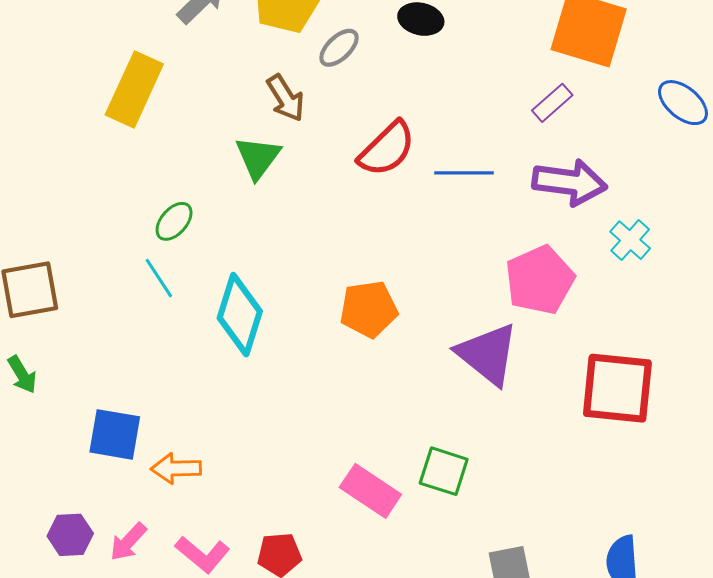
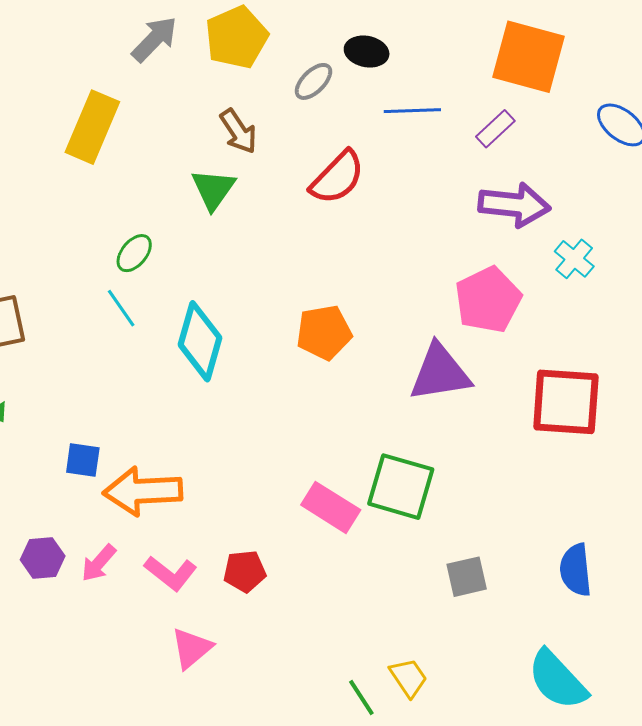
gray ellipse: (339, 48) -> (313, 81), moved
blue line: (464, 173) -> (412, 111), moved
purple triangle: (488, 354) -> (440, 373), turned -46
blue square: (115, 434) -> (83, 460), size x0.7
orange arrow: (176, 468) -> (143, 491), size x1.6
green square: (444, 471) -> (401, 487), size x1.4

